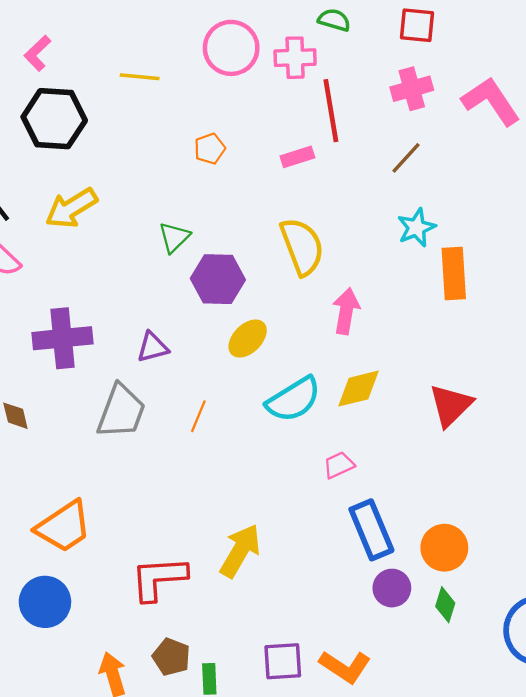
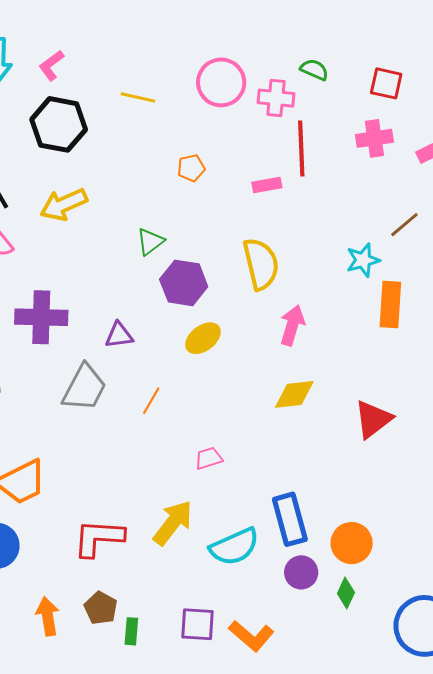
brown line: (406, 158) -> (404, 225), moved
cyan semicircle: (293, 399) -> (234, 547), moved
pink trapezoid: (339, 465) -> (209, 458), moved

